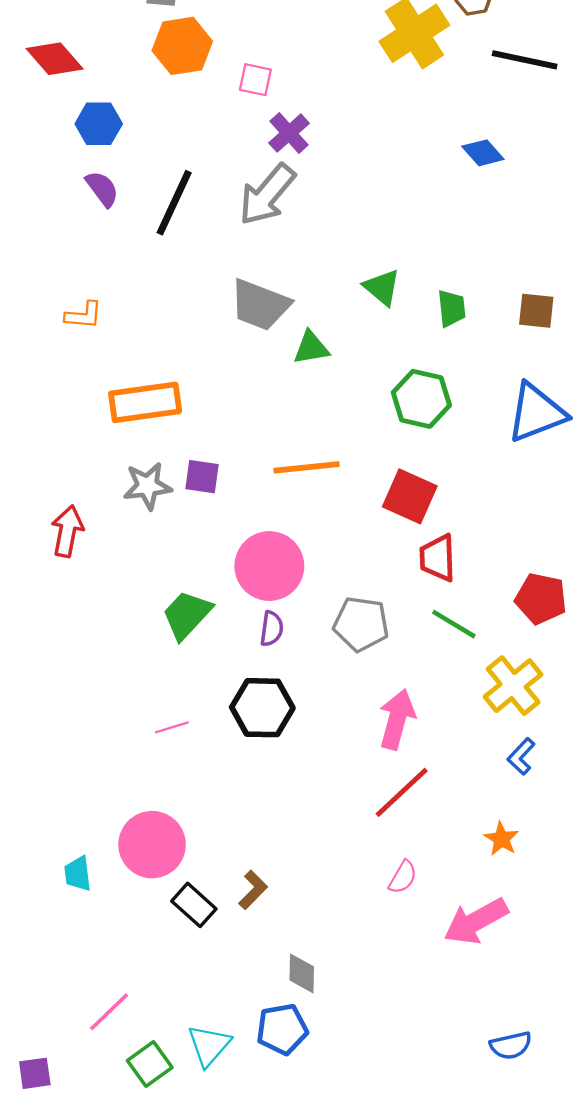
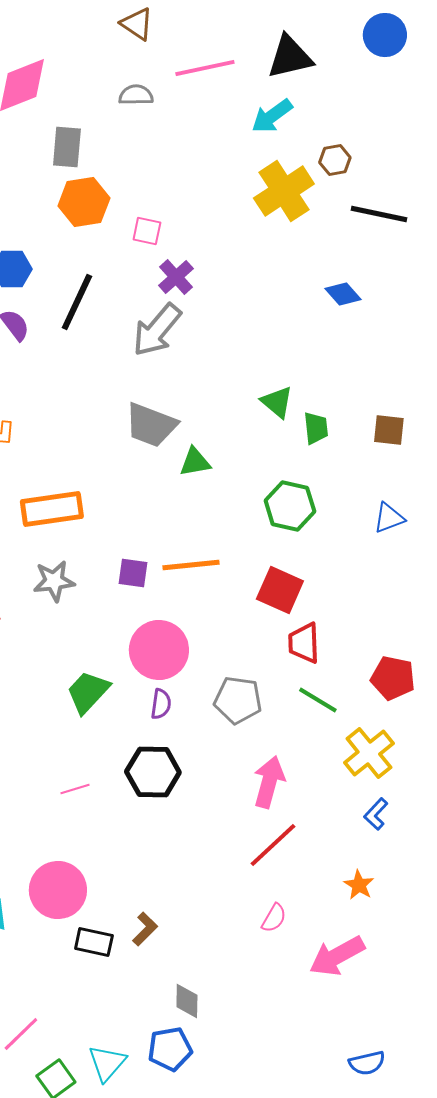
black line: (174, 203) -> (77, 302), moved
green triangle: (382, 287) -> (277, 402), moved
blue triangle: (536, 413) -> (389, 518), size x0.6
purple square: (202, 477) -> (133, 573), moved
black rectangle: (194, 905) -> (94, 942), turned -30

